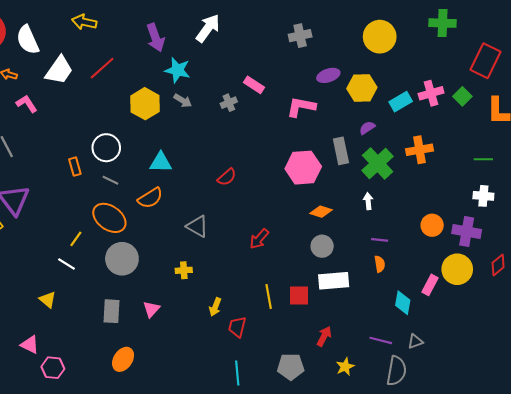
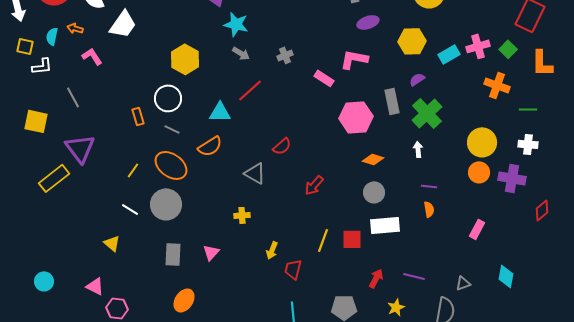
red line: (102, 68) -> (250, 90), moved
purple ellipse: (328, 75) -> (368, 22), moved
pink rectangle: (254, 85) -> (324, 78), moved
yellow hexagon: (145, 104) -> (185, 59), moved
orange cross: (419, 150) -> (497, 85), moved, turned 30
red semicircle: (227, 177) -> (282, 146), moved
yellow line: (76, 239) -> (133, 170), moved
gray circle: (122, 259) -> (166, 204), moved
yellow circle: (457, 269) -> (482, 142), moved
yellow line: (269, 296) -> (323, 240), turned 30
cyan diamond: (403, 303) -> (506, 276), moved
purple line: (381, 340) -> (414, 276), moved

